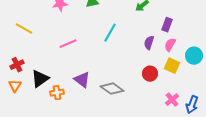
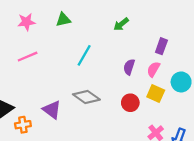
purple rectangle: (167, 25) -> (161, 46), moved
pink line: (68, 44) -> (28, 57), moved
gray diamond: (112, 89) -> (86, 97), moved

